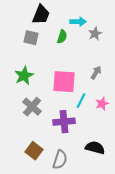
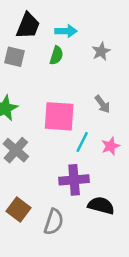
cyan arrow: (78, 22) -> (66, 31), moved
gray arrow: (96, 73) -> (102, 104), turned 112
purple cross: (64, 122) -> (74, 180), moved

